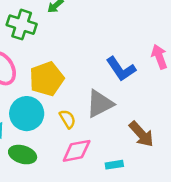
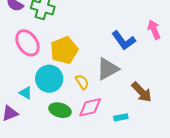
green ellipse: (23, 155) -> (60, 110), moved

